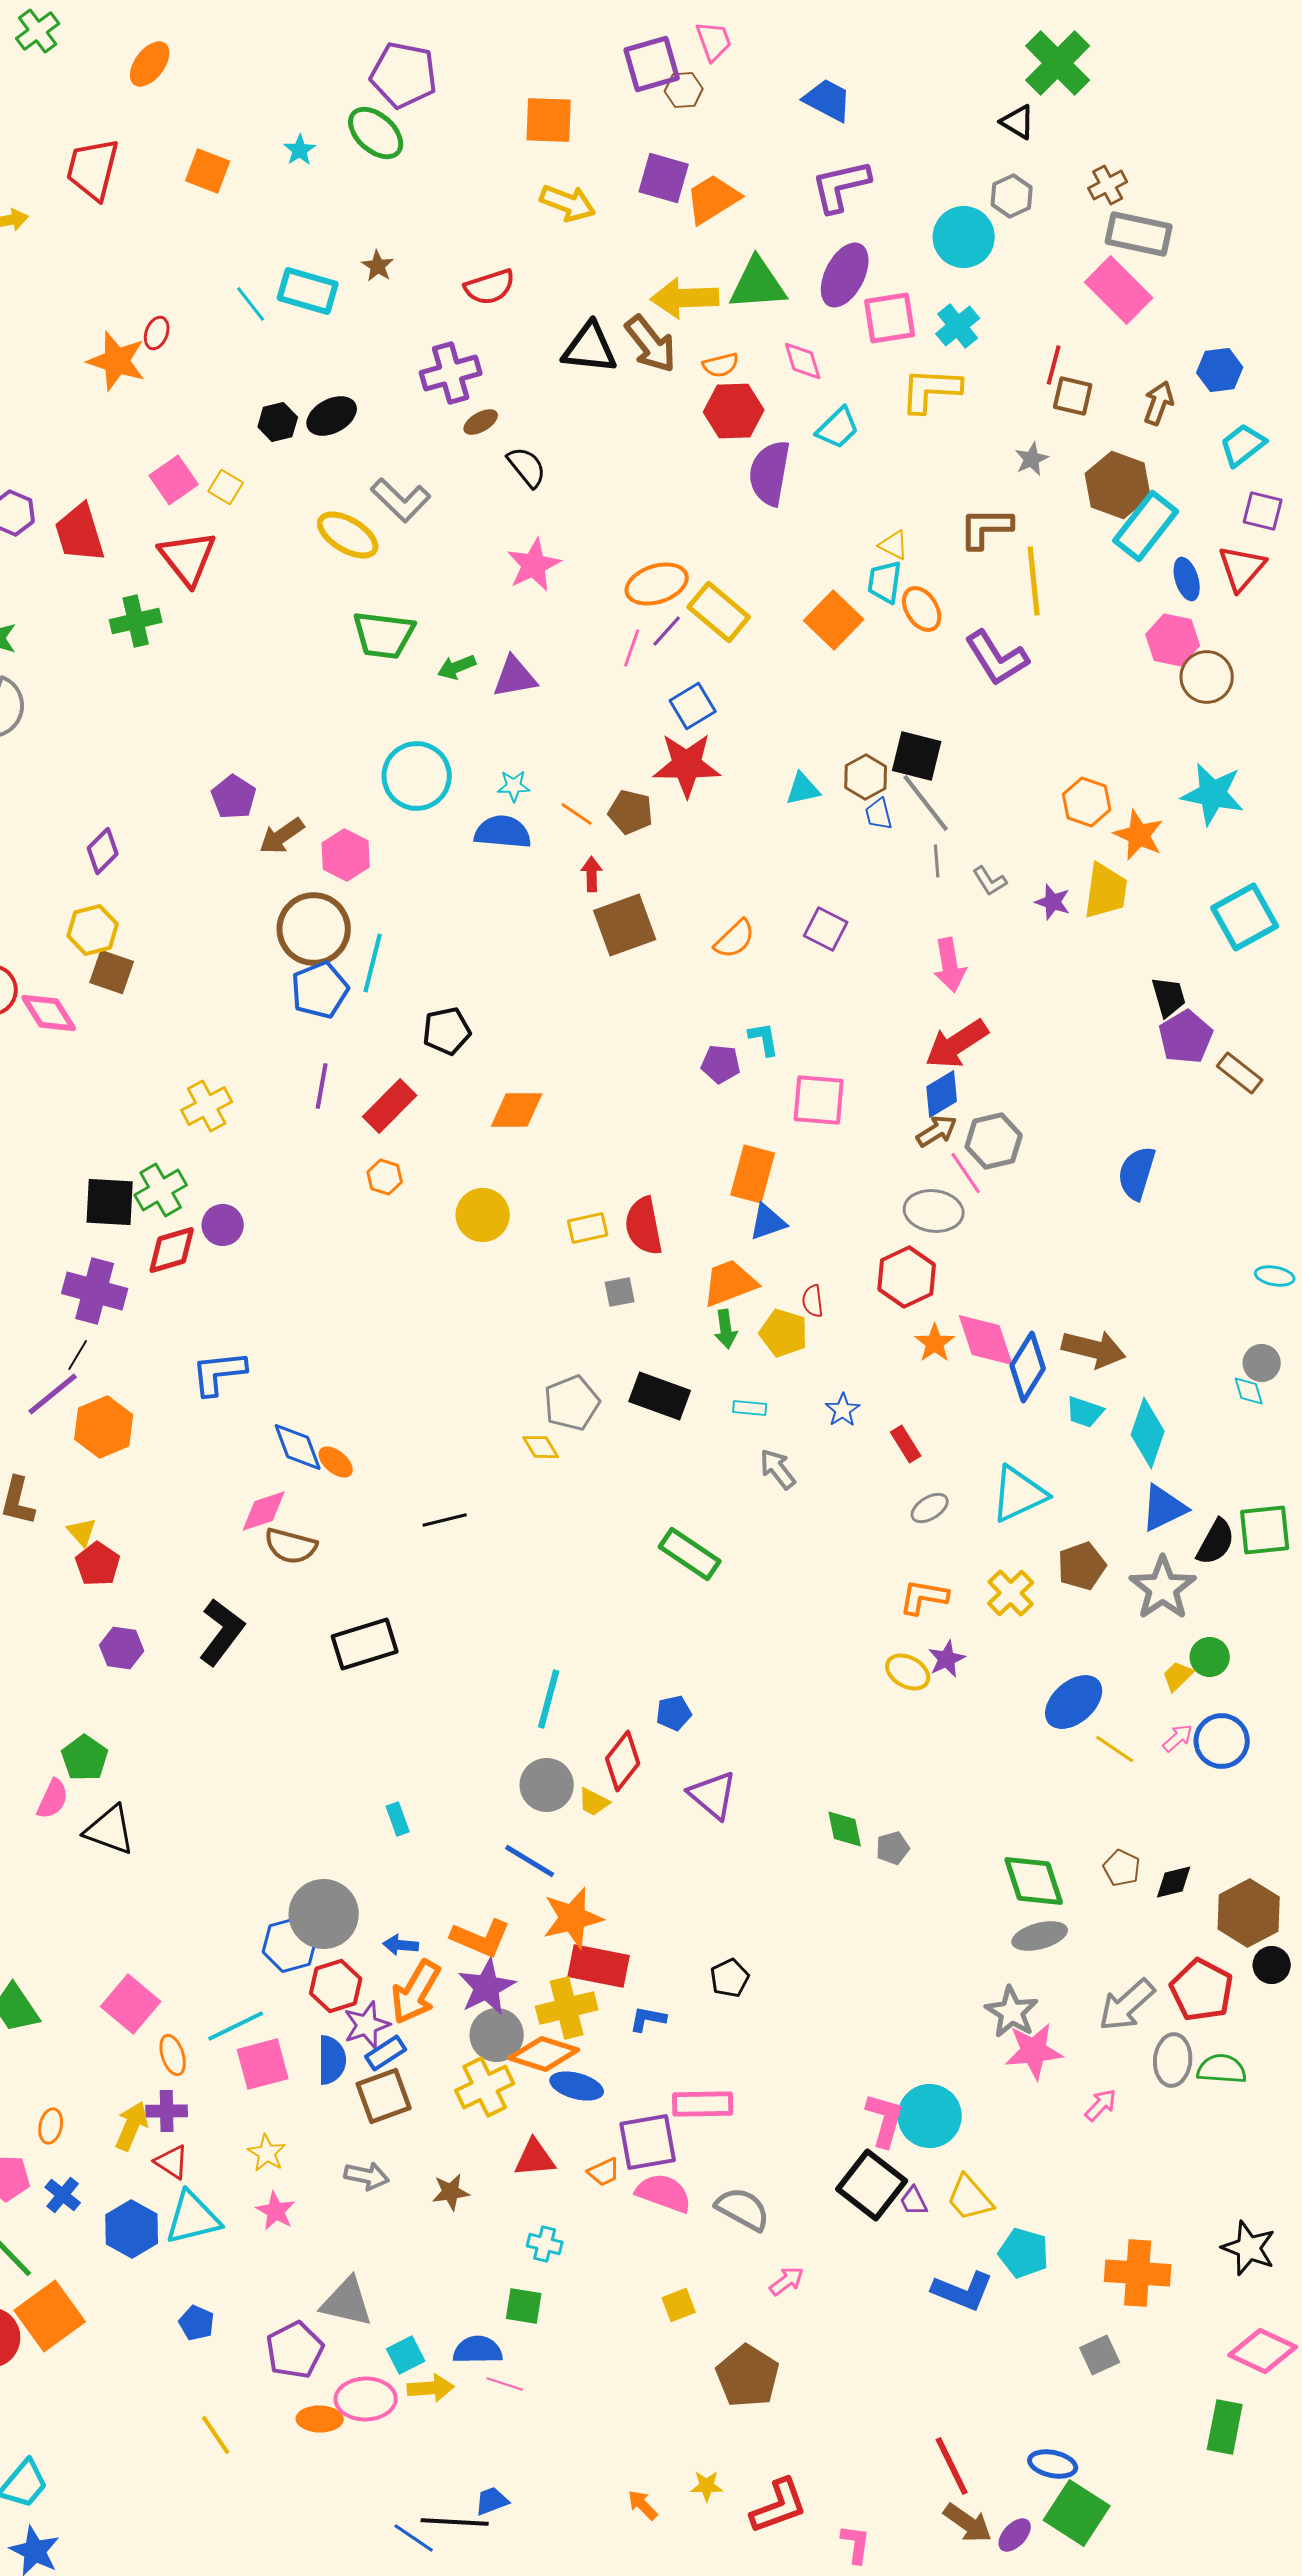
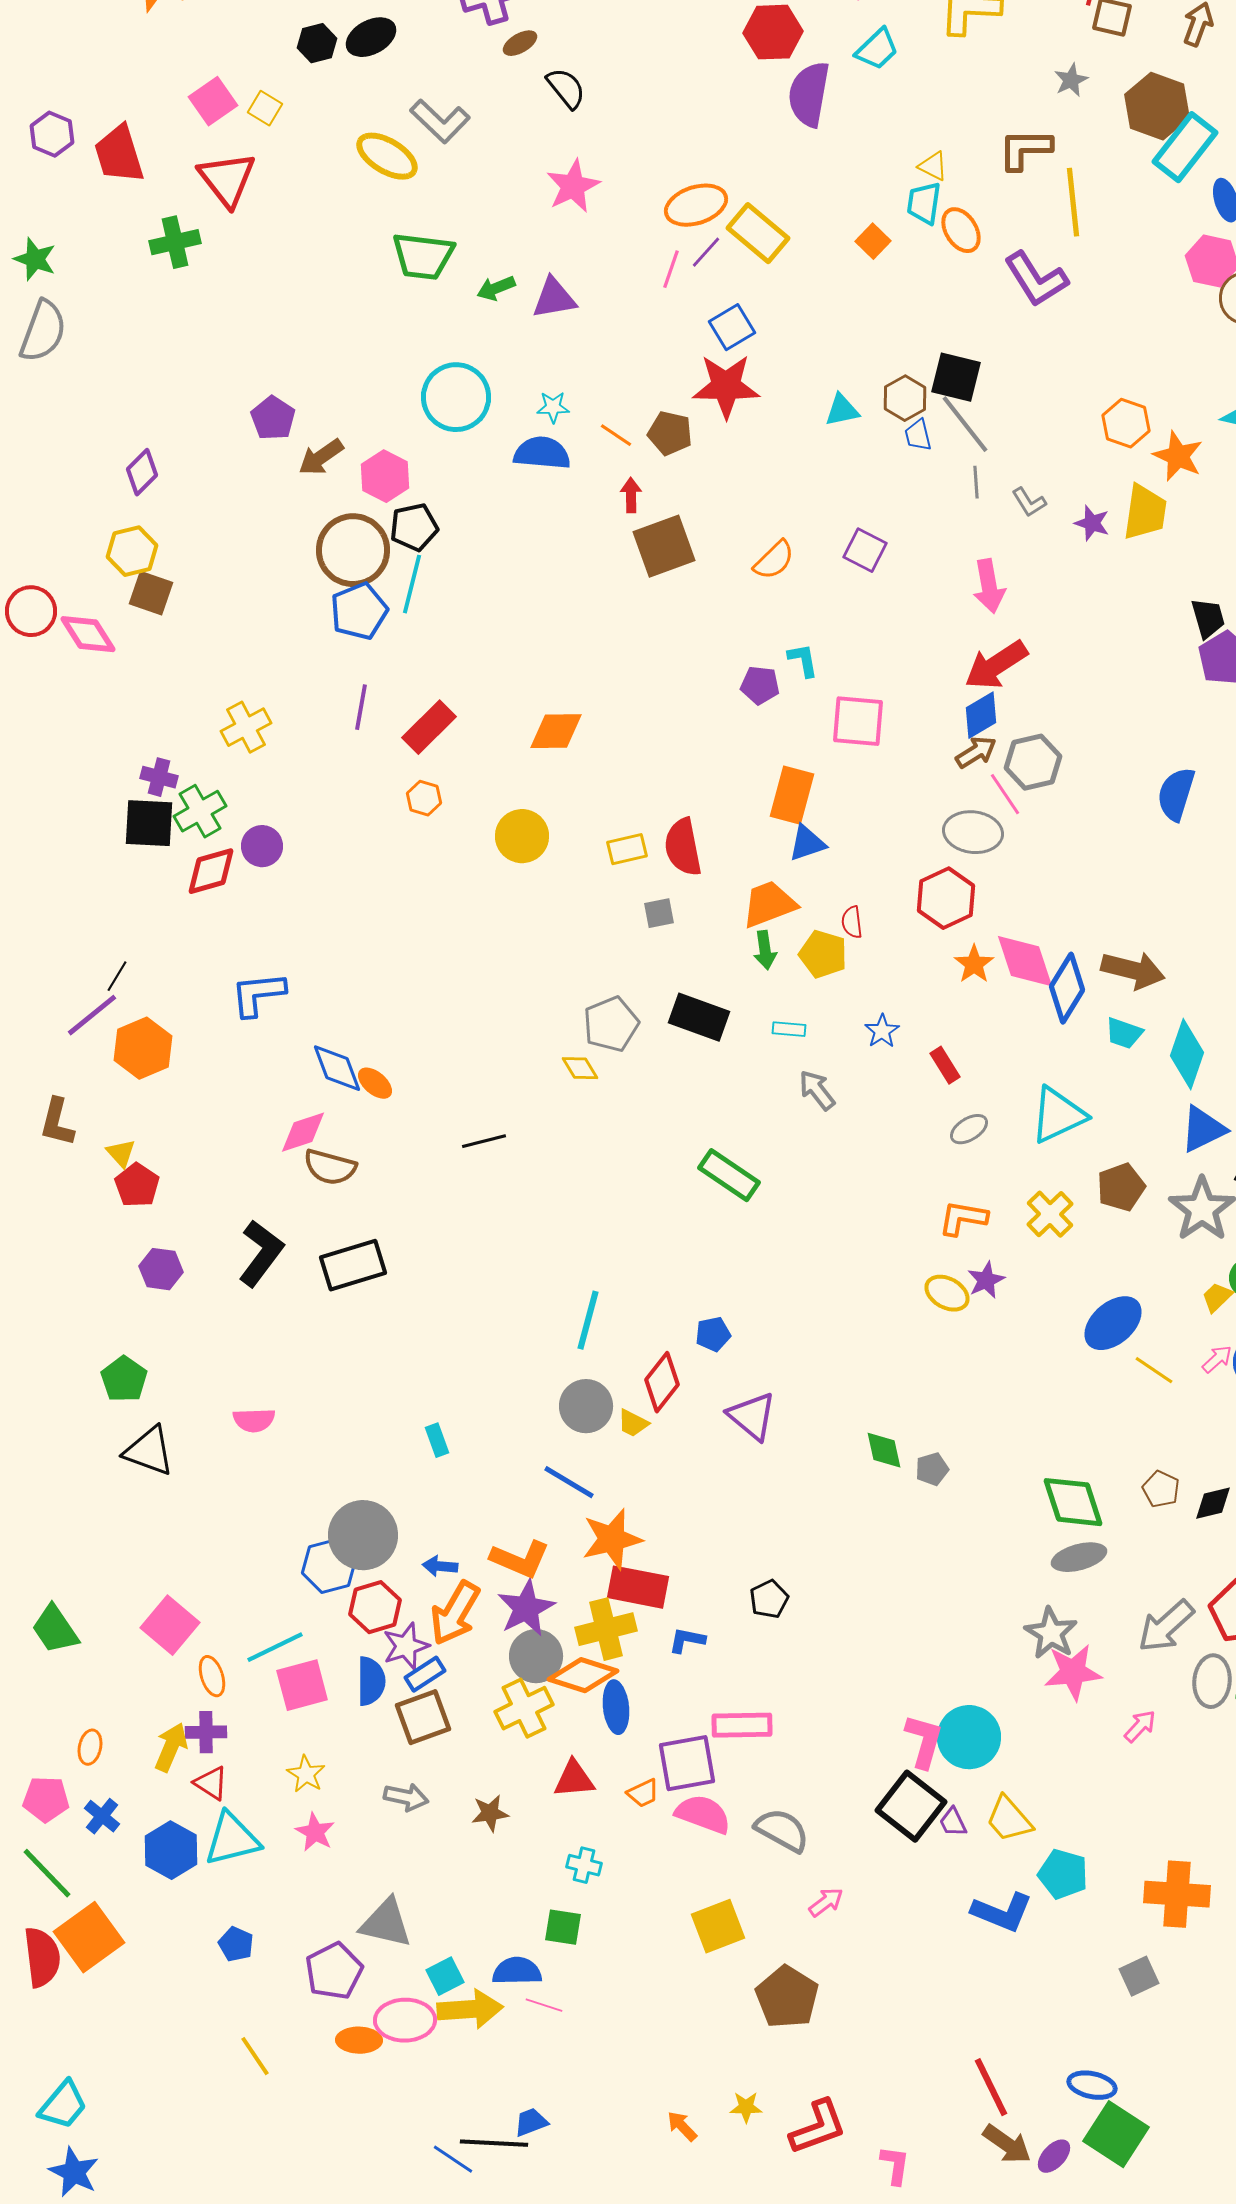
orange square: (834, 620) -> (873, 241), size x0.6
black pentagon: (447, 1031) -> (414, 527), moved
purple cross: (95, 1291) -> (159, 777), moved, size x0.6
black rectangle: (365, 1644) -> (353, 1265), moved
pink semicircle: (53, 1799) -> (254, 1420), moved, turned 63
blue ellipse: (577, 2086) -> (616, 1707), turned 69
yellow square: (679, 2305) -> (718, 1926), size x1.6
yellow arrow: (431, 2388) -> (470, 2009), size x1.4

